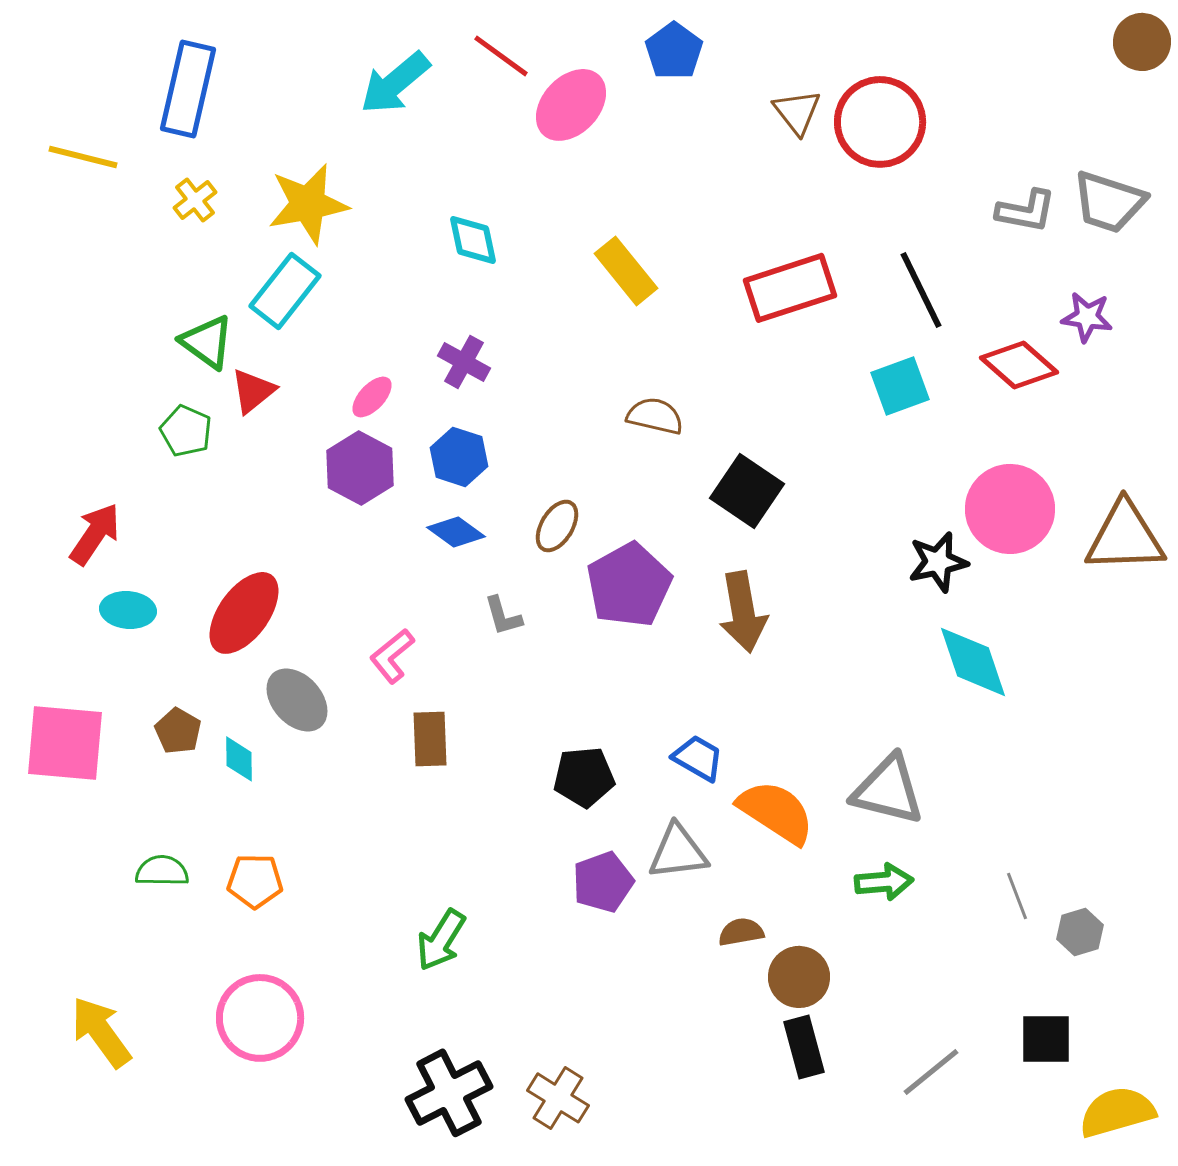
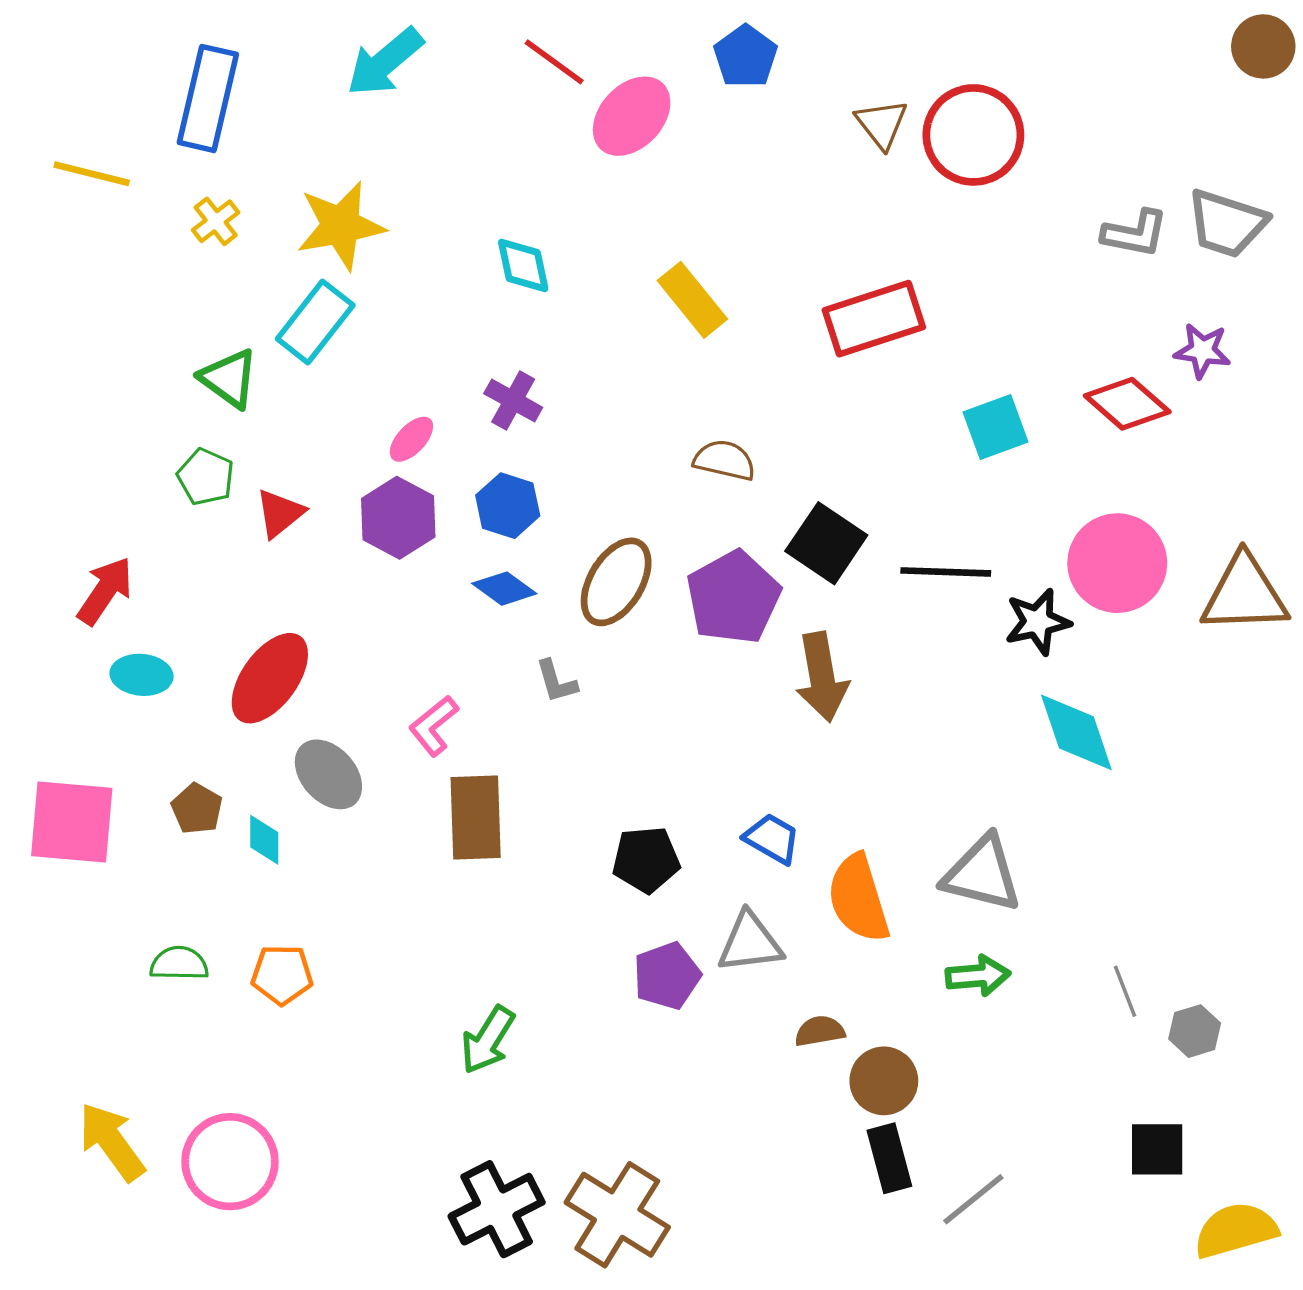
cyan arrow: (395, 83) -> (385, 62), moved
black line: (921, 290) -> (946, 572), moved, turned -62
red triangle: (253, 391) -> (280, 513), moved
brown ellipse: (557, 526) -> (616, 582), size x1.5
purple pentagon: (629, 585) -> (733, 597), moved
brown rectangle: (430, 739) -> (476, 818), size x1.4
orange semicircle: (776, 812) -> (858, 898), turned -140
pink circle: (260, 1018) -> (230, 1162), moved
gray line: (931, 1072) -> (973, 1199), moved
brown cross: (558, 1098) -> (617, 1215), size x1.5

